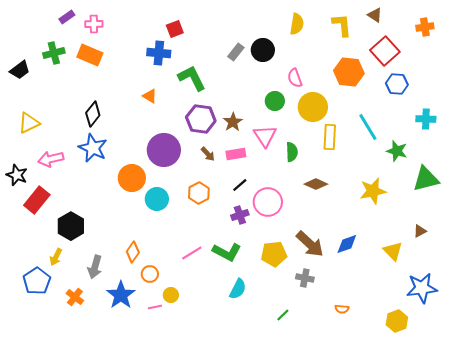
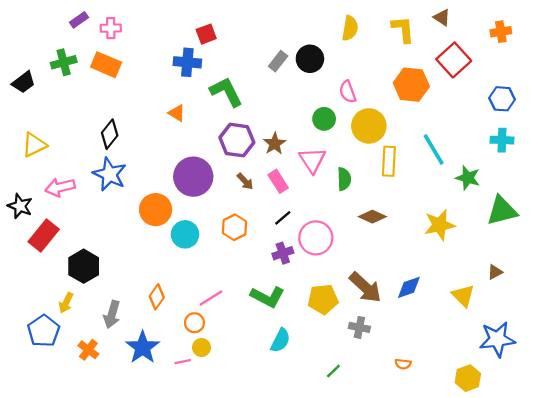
blue hexagon: (397, 84) -> (502, 99), moved
pink rectangle: (236, 154) -> (278, 181), turned 66
pink line: (192, 253) -> (211, 298), moved
orange circle: (150, 274) -> (194, 323), moved

